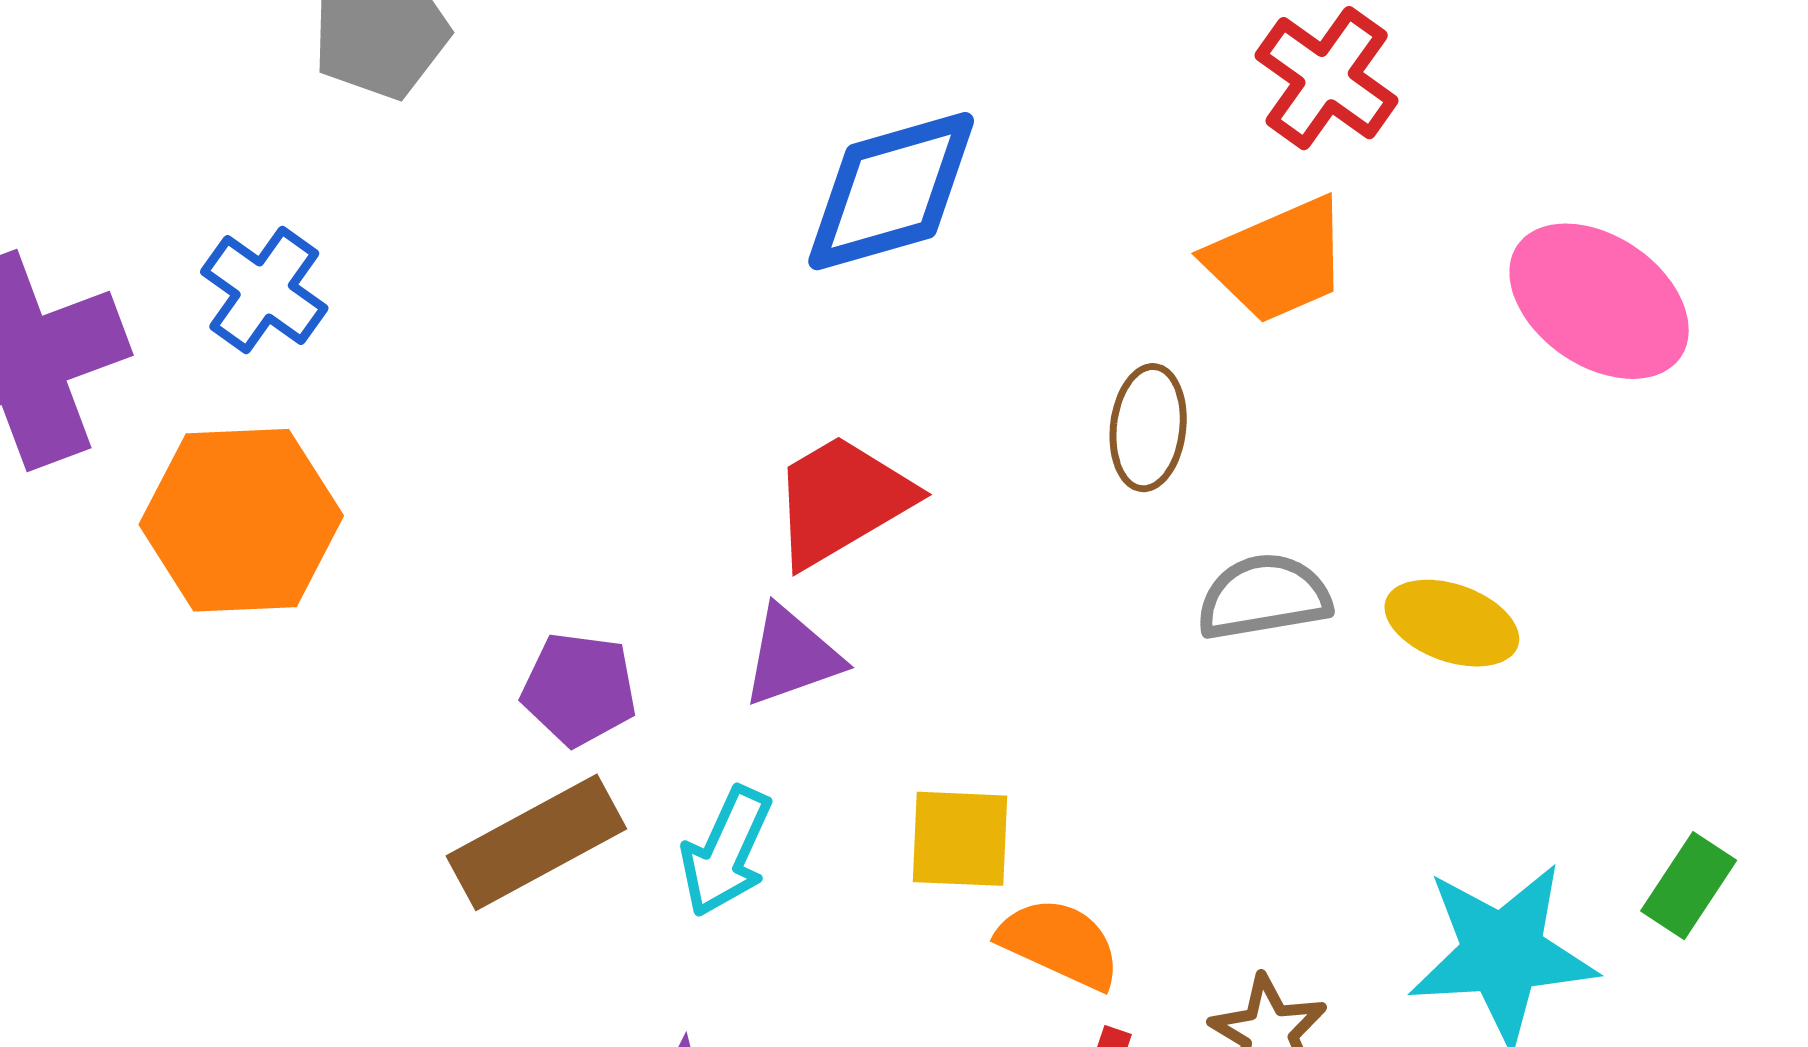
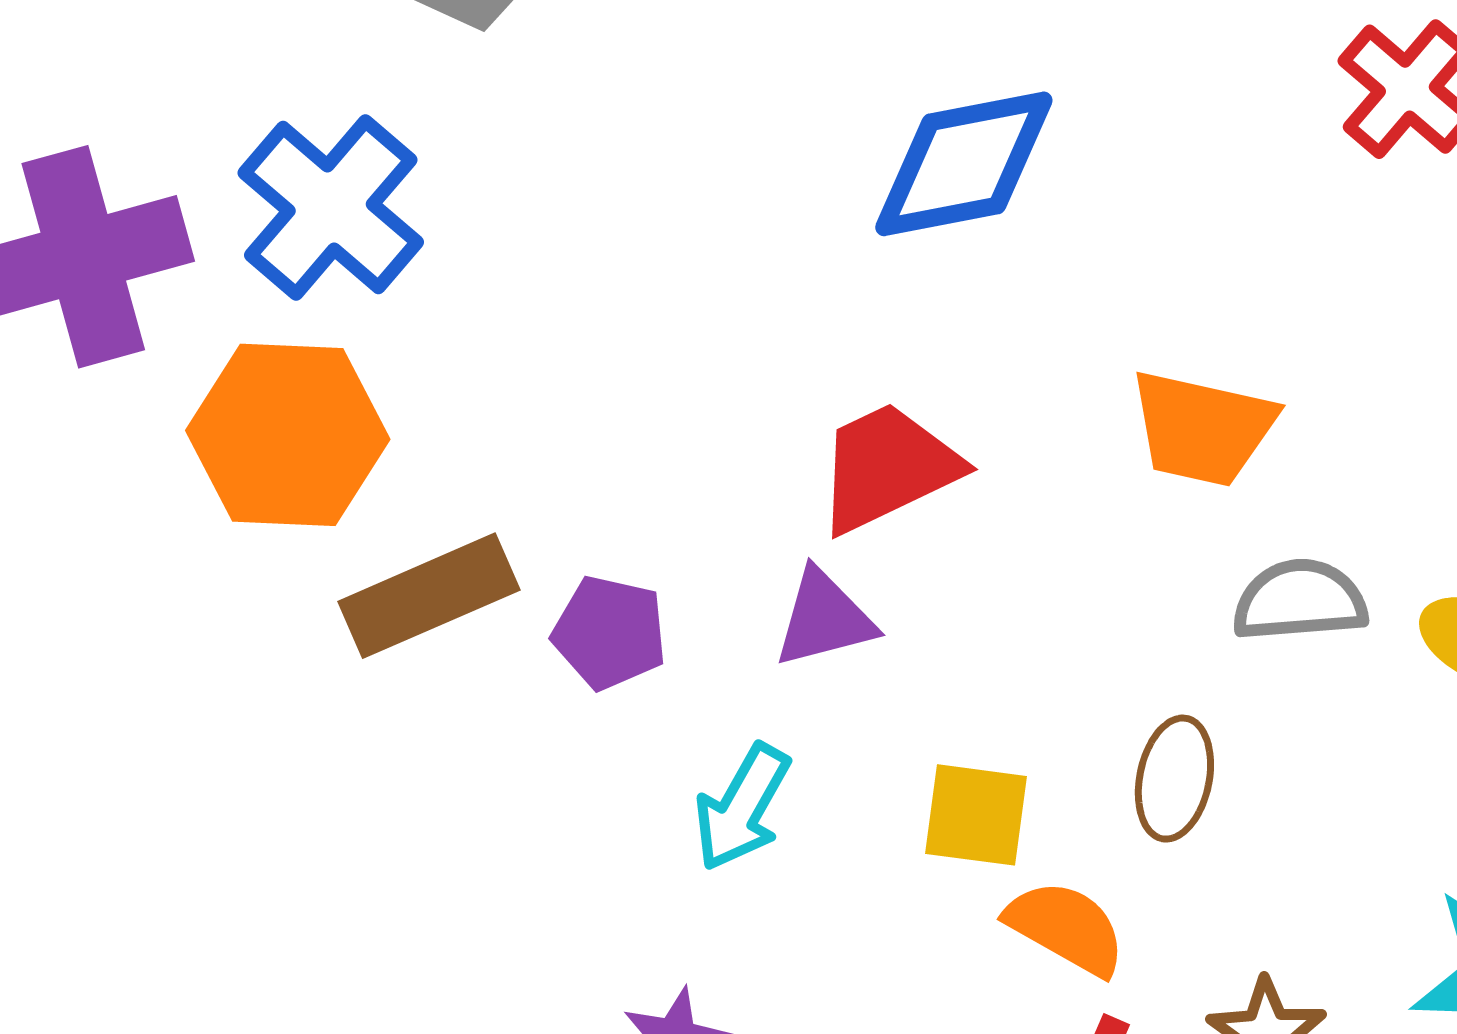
orange trapezoid: (1278, 260) -> (1202, 428), moved, turned 31
blue cross: (264, 290) -> (331, 208), size x1.5
brown ellipse: (1148, 428) -> (1174, 779), moved
brown rectangle: (536, 842) -> (429, 596), moved

